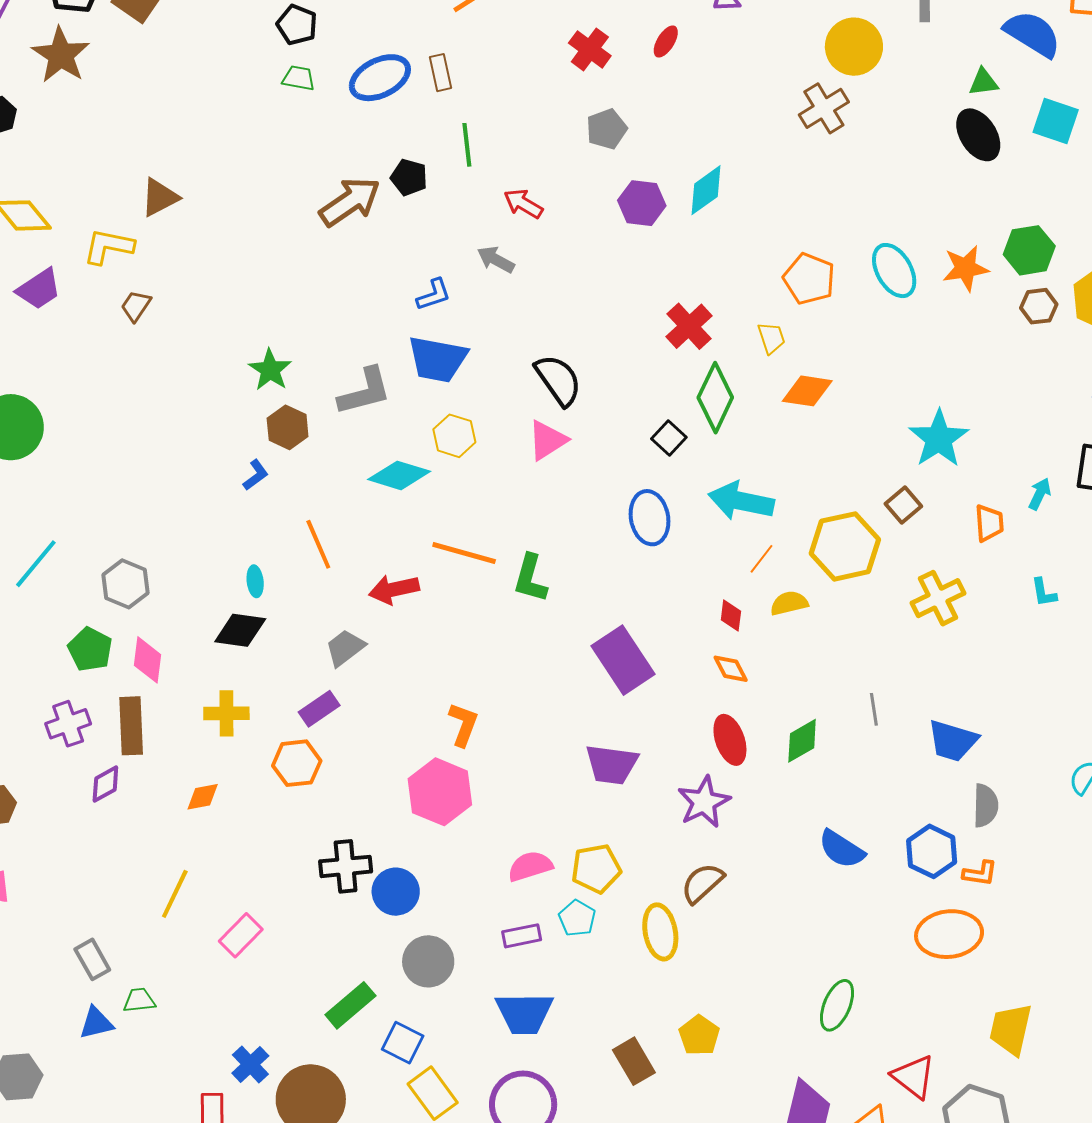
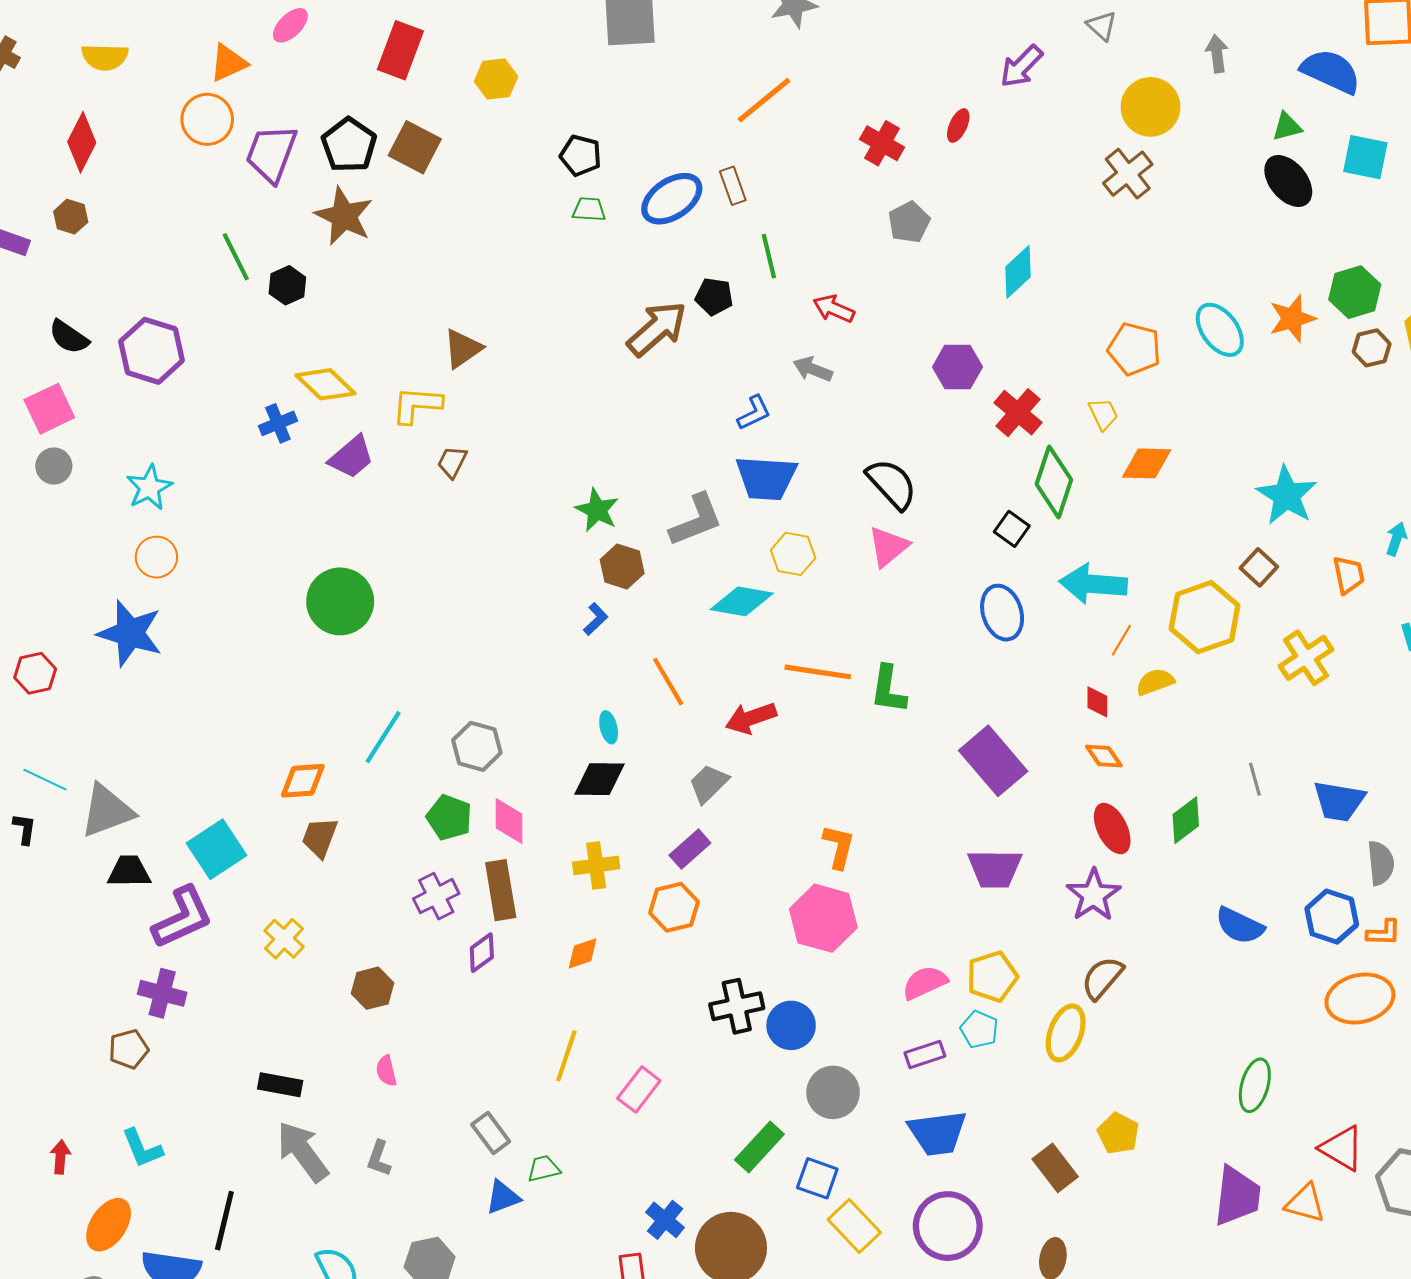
purple hexagon: (642, 203) -> (957, 367), moved
yellow ellipse: (660, 932) -> (1066, 1033), turned 38

